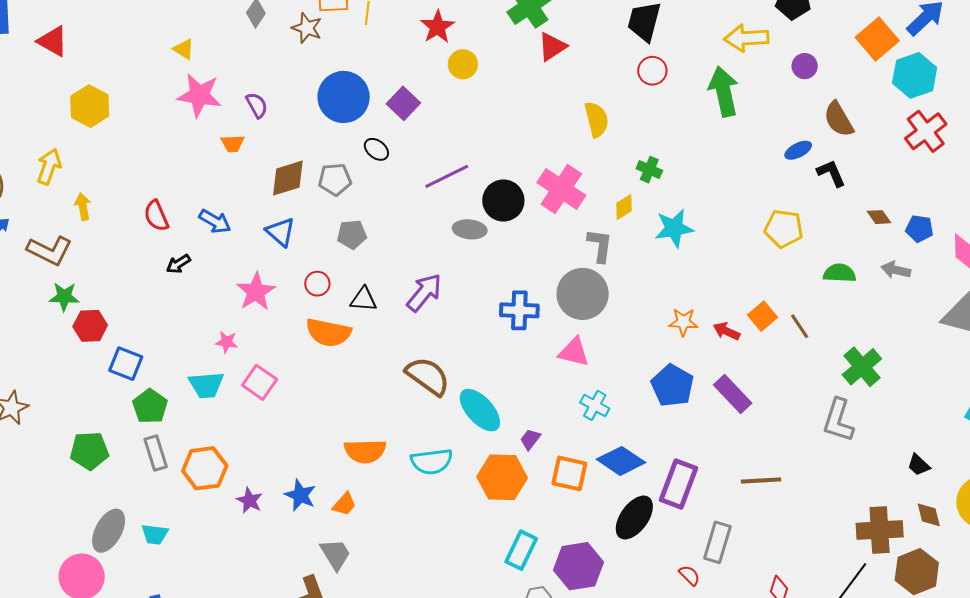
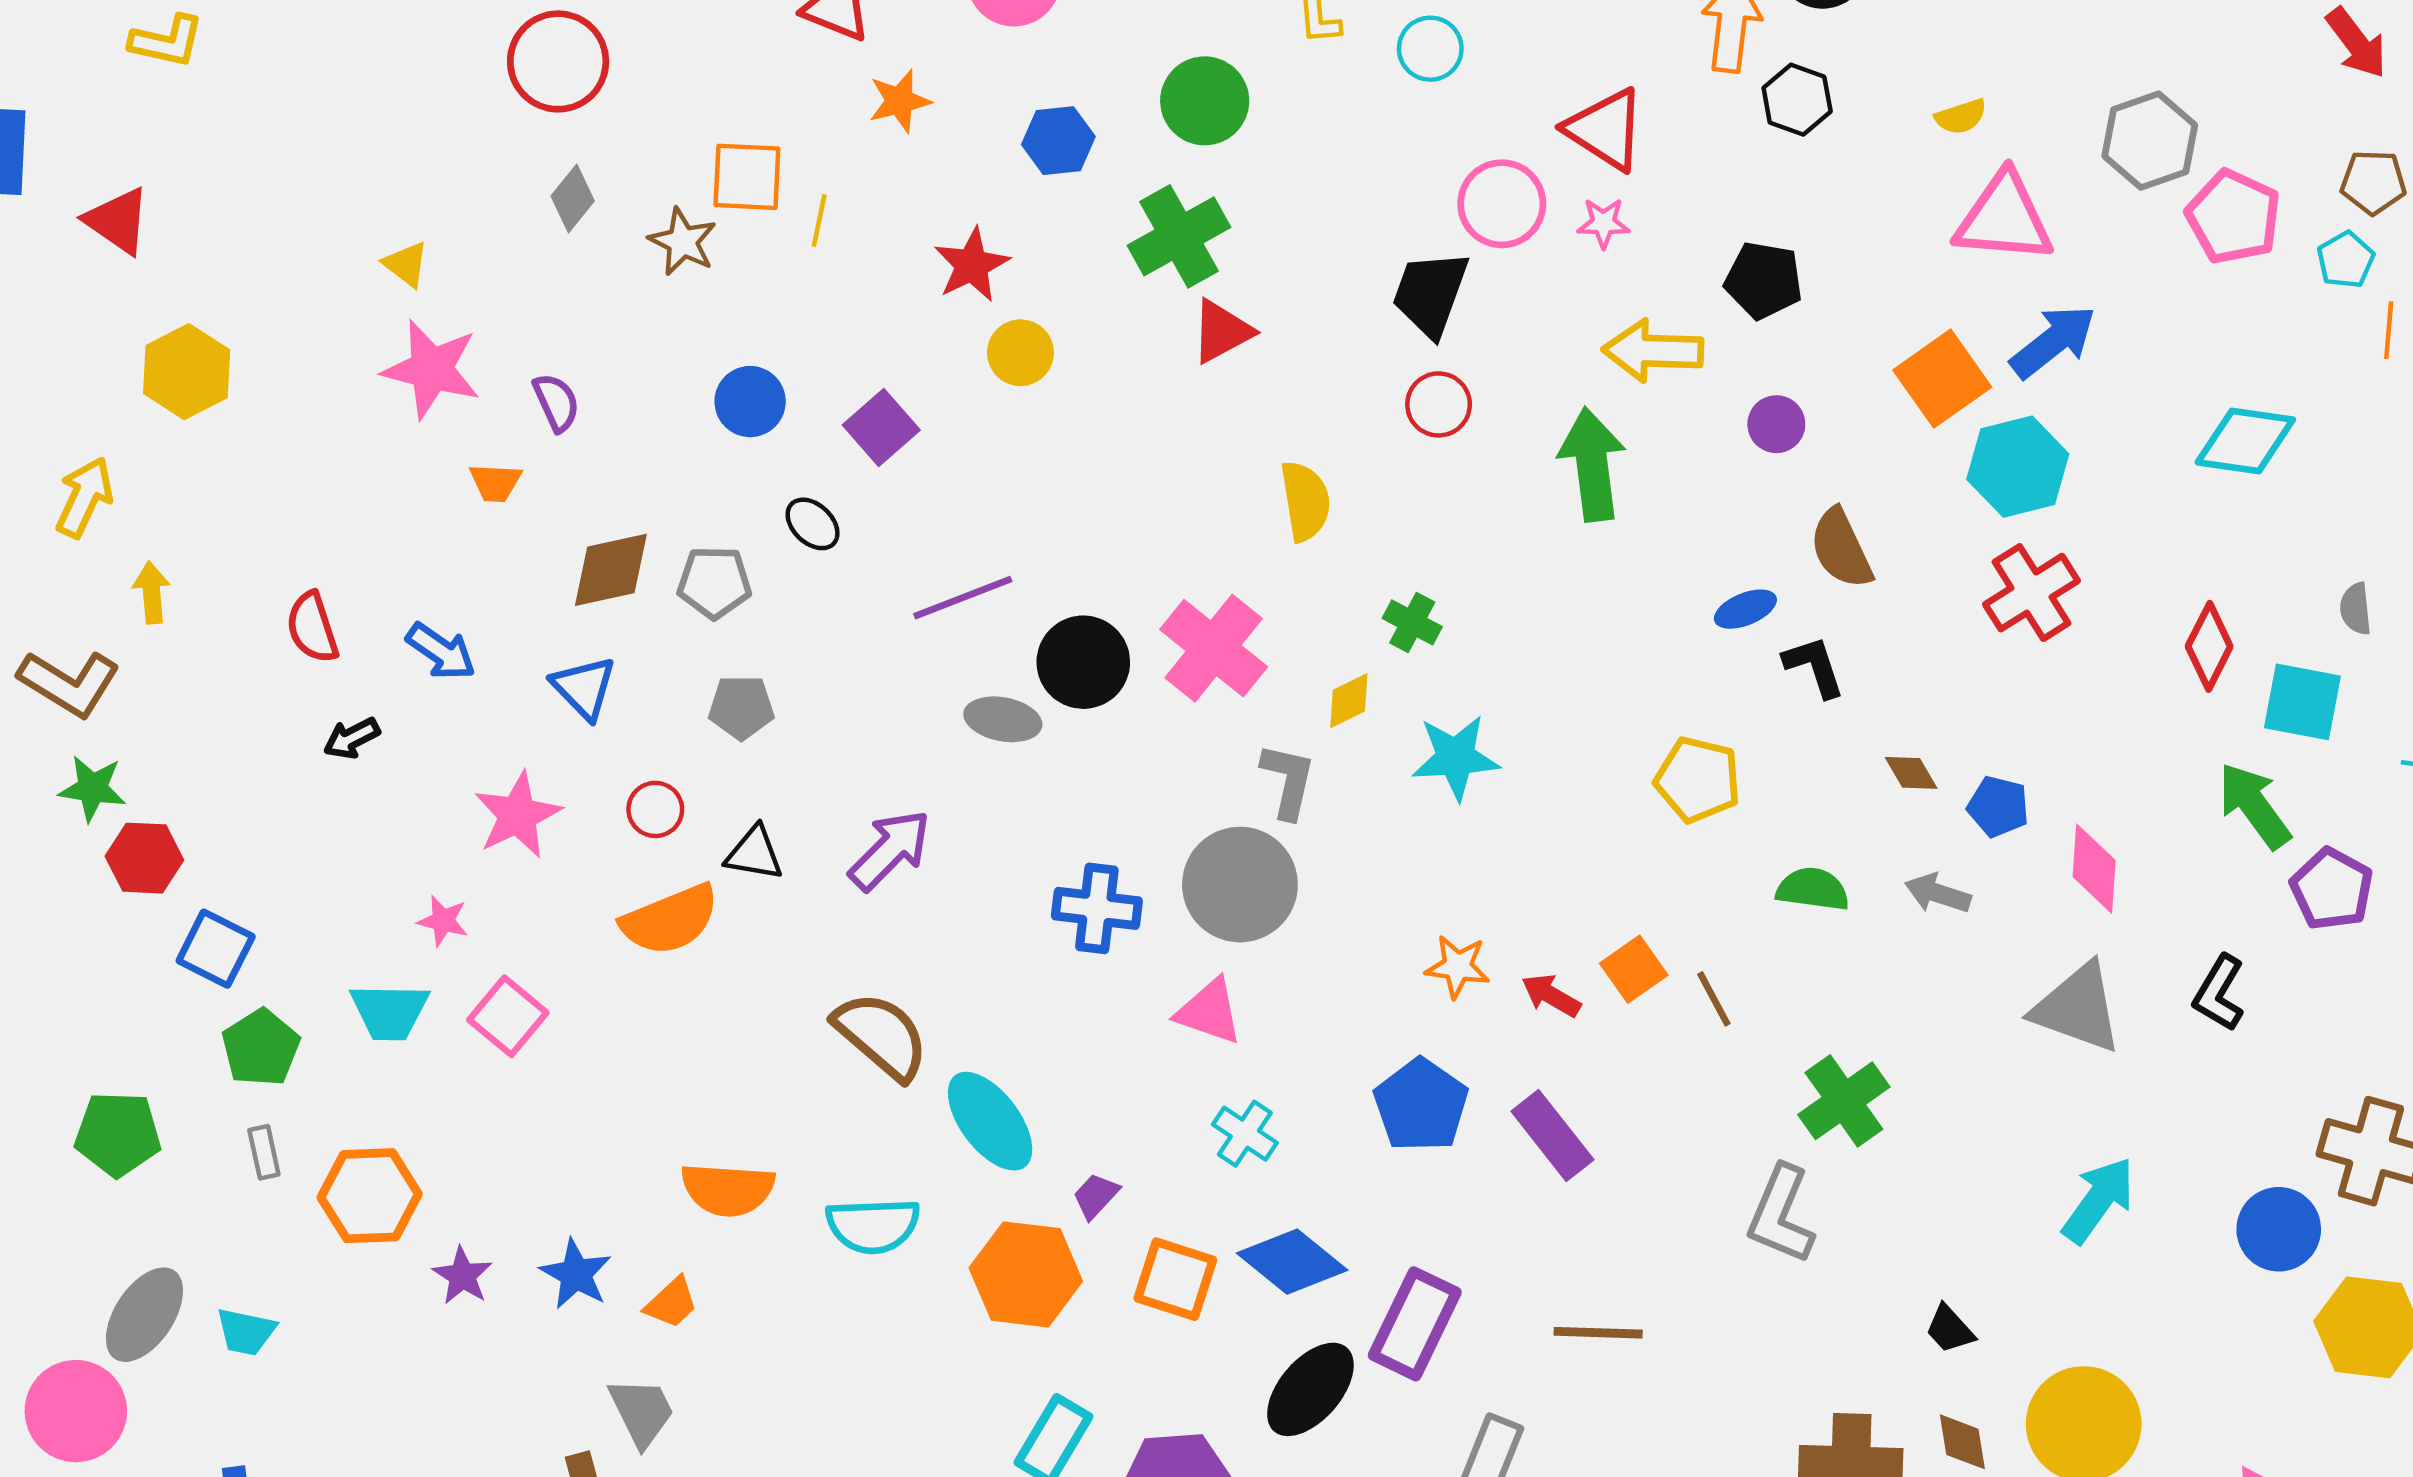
blue circle: (344, 97) -> (750, 402), size x0.6
orange semicircle: (328, 333) -> (670, 920), turned -39
gray rectangle: (156, 453) -> (264, 1152), size x0.7

